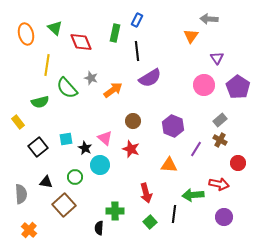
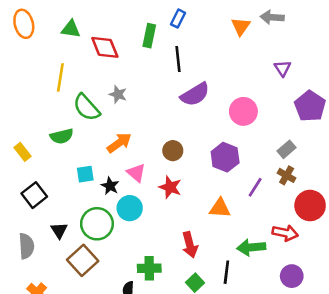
green triangle: (55, 28) -> (71, 29), turned -35
orange ellipse: (26, 34) -> (24, 24), moved
orange triangle: (191, 36) -> (241, 26), moved
pink circle: (204, 85) -> (243, 111), moved
orange arrow: (113, 90) -> (119, 143), moved
green semicircle: (40, 102) -> (62, 136), moved
black square: (38, 147) -> (34, 195), moved
red circle: (238, 163) -> (310, 206), size x1.5
green circle: (75, 177) -> (97, 224), size x1.6
black triangle: (46, 182) -> (59, 230), turned 48

